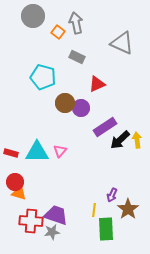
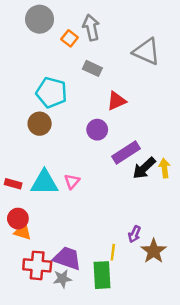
brown circle: (65, 103) -> (40, 124), moved
green rectangle: (106, 229) -> (102, 275), moved

